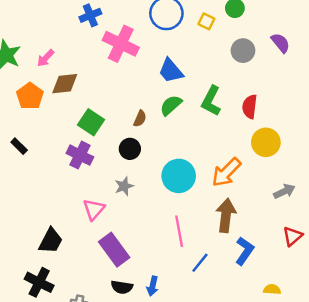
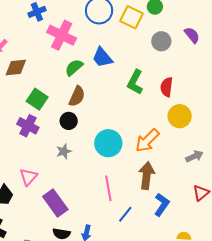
yellow square: (206, 21) -> (132, 17), size x1.6
green semicircle: (171, 105) -> (74, 67), moved
brown semicircle: (140, 119) -> (77, 96), size x1.5
pink triangle: (94, 209) -> (28, 177), moved

